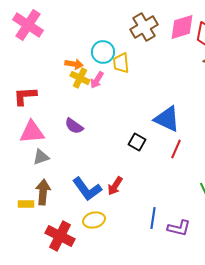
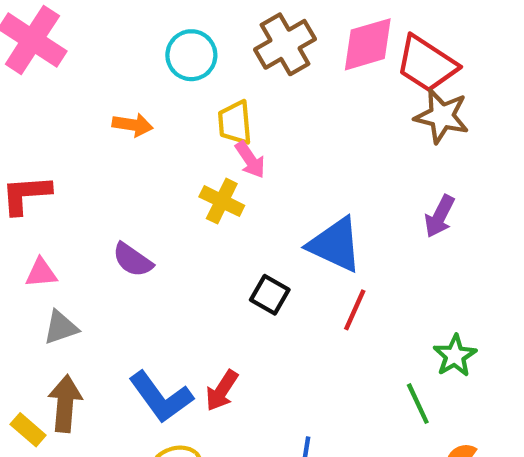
cyan circle: (103, 52) -> (191, 55), moved
yellow cross: (80, 78) -> (222, 201), moved
pink arrow: (97, 80) -> (250, 160), moved, turned -66
pink triangle: (32, 132) -> (41, 273), size x0.6
yellow rectangle: (26, 204) -> (28, 430), turned 42

